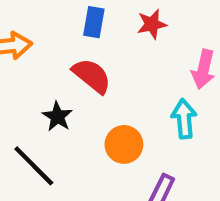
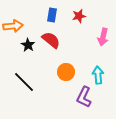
black star: (57, 117) -> (28, 45), moved
cyan arrow: (184, 119) -> (98, 75), moved

